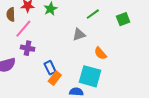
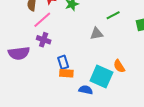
orange semicircle: (100, 53) -> (119, 66), moved
orange rectangle: (55, 78) -> (66, 73), turned 48

